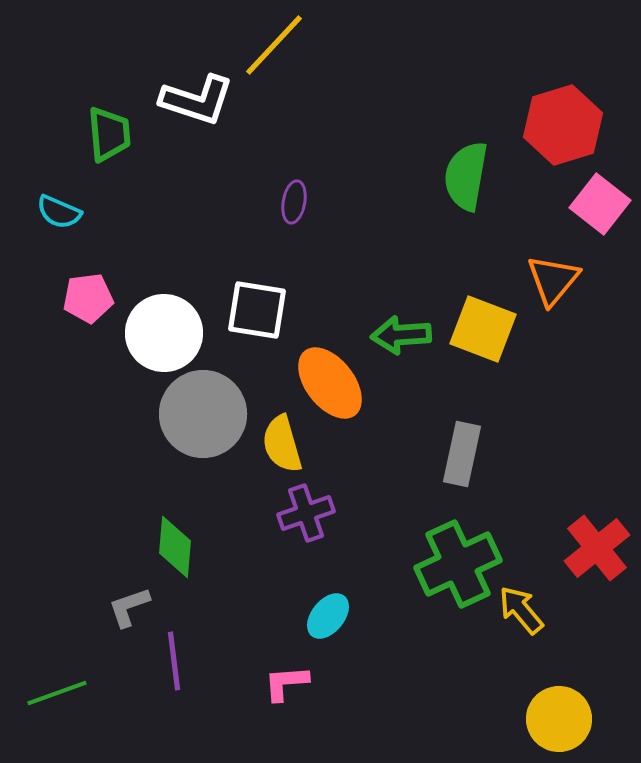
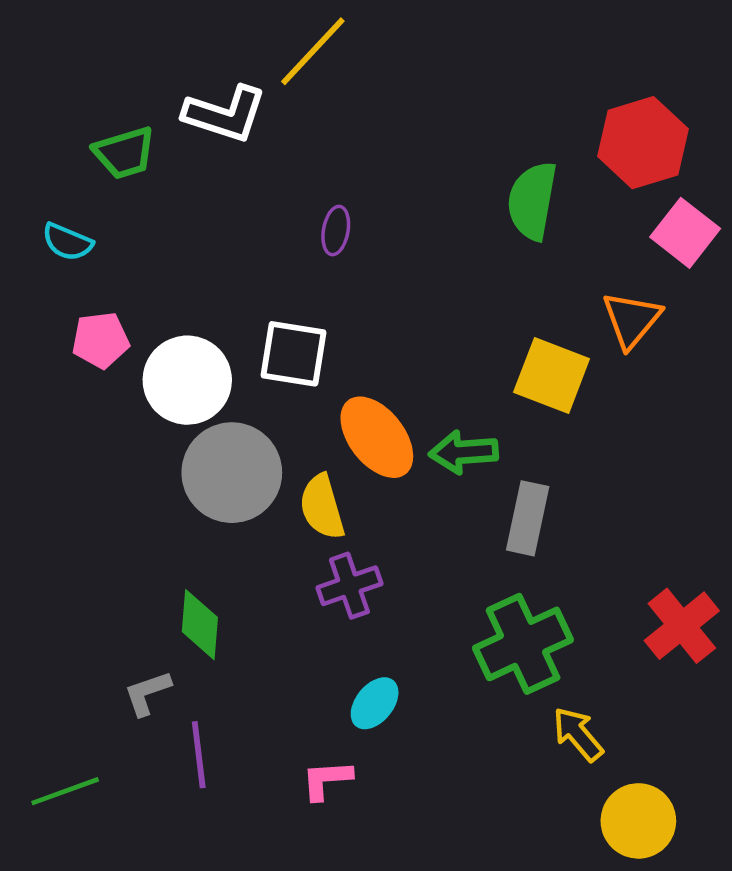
green trapezoid: (109, 134) -> (124, 153), turned 78
green arrow: (401, 335) -> (464, 452), moved
yellow arrow: (521, 610) -> (578, 734), moved

